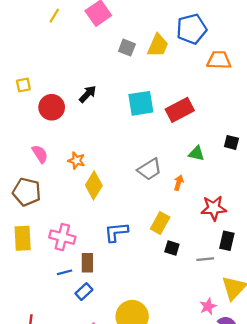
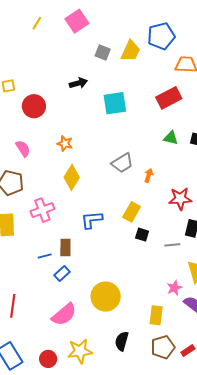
black arrow: (88, 94) -> (78, 83), moved, turned 30
red rectangle: (180, 110) -> (169, 98), moved
green triangle: (196, 153) -> (171, 138), moved
orange star: (76, 161) -> (65, 143), moved
pink cross: (62, 237) -> (42, 210), moved, turned -35

